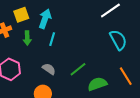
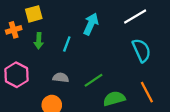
cyan arrow: (45, 19) -> (91, 24), moved
gray semicircle: (49, 69) -> (61, 78), turned -32

